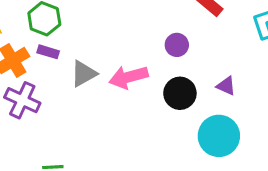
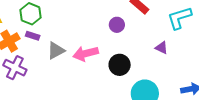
purple circle: (177, 45) -> (117, 25), moved
purple triangle: (226, 86) -> (162, 48), moved

